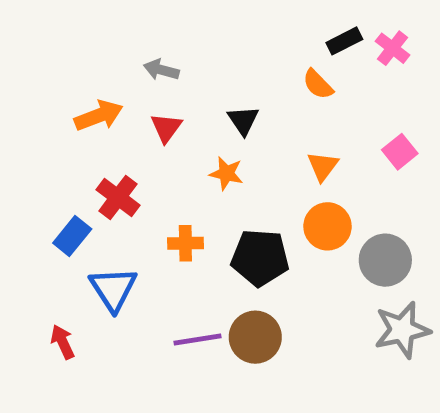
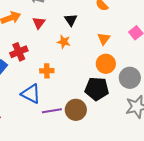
red cross: (118, 197) -> (19, 52), turned 30
black pentagon: (260, 258) -> (97, 89), moved
blue triangle: (113, 289) -> (31, 94), moved, turned -30

